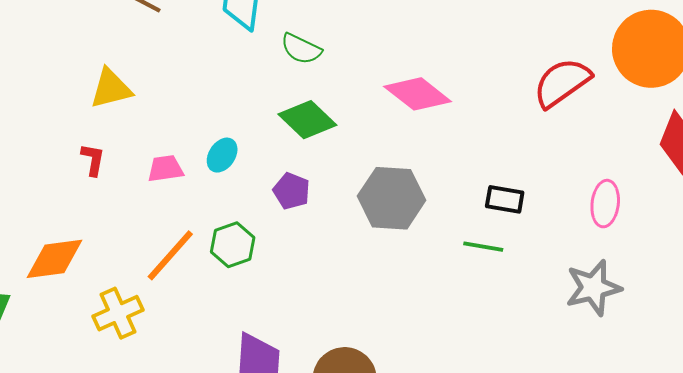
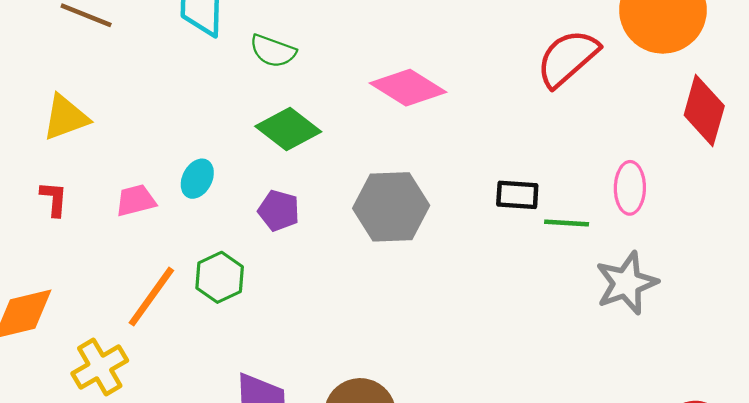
green line: (483, 247) -> (567, 223), moved

